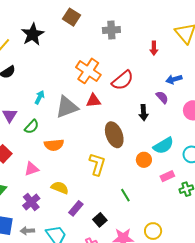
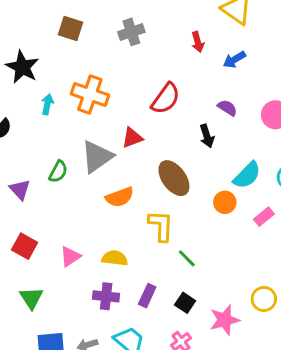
orange cross: (88, 71) -> (90, 95), moved
blue arrow: (174, 79) -> (234, 60), moved
cyan arrow: (40, 97) -> (47, 104), moved
green semicircle: (32, 127) -> (58, 172), moved
orange semicircle: (54, 145) -> (120, 197), moved
yellow semicircle: (60, 188) -> (115, 258), moved
green line: (125, 195) -> (187, 258), moved
purple cross: (31, 202) -> (106, 296), moved, turned -30

